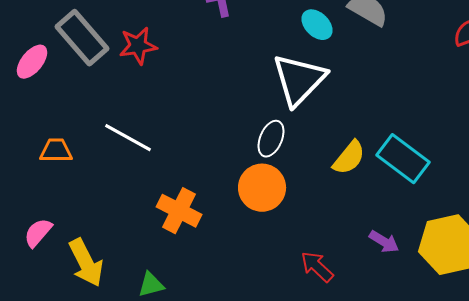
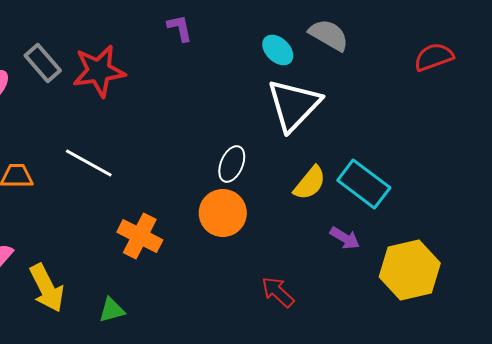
gray rectangle: (82, 38) -> (43, 63), size x0.7
red star: (138, 46) -> (99, 71), size x1.4
white triangle: (299, 80) -> (294, 105), moved
purple arrow: (384, 242) -> (345, 238), moved

